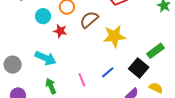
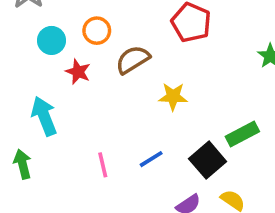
yellow star: (114, 36) -> (173, 97), size x0.7
cyan arrow: (46, 58) -> (44, 116), turned -145
green arrow: (51, 86) -> (23, 164), moved

